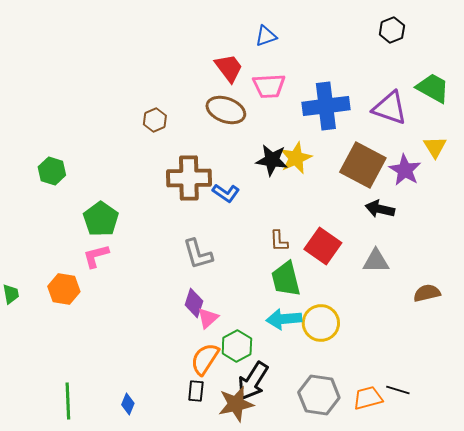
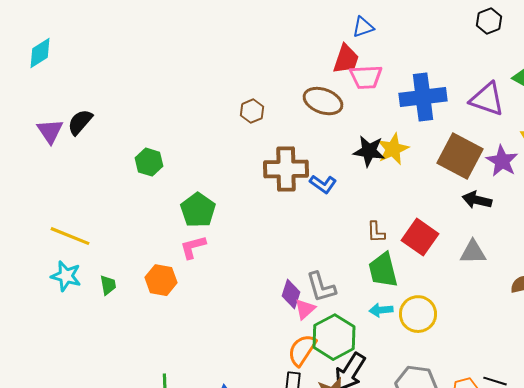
red trapezoid: (229, 68) -> (346, 59), moved, turned 56
gray L-shape: (198, 254) -> (321, 287), moved
cyan arrow: (284, 319) -> (381, 310), size x0.7
green hexagon: (237, 346) -> (334, 337), size x1.4

